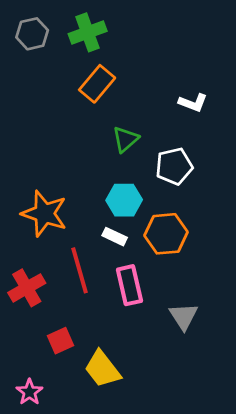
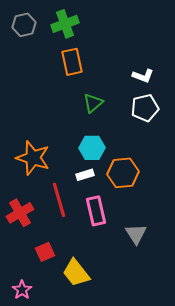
orange rectangle: (97, 84) -> (72, 62), turned -52
white pentagon: (174, 166) -> (145, 108), moved
white rectangle: (115, 237) -> (85, 175), turned -42

